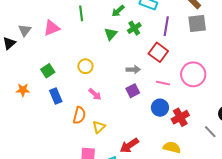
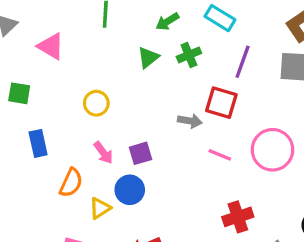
pink triangle: (52, 28) -> (51, 46), moved, turned 42
red square: (158, 52) -> (221, 103), turned -30
gray arrow: (133, 69) -> (190, 121), moved
green square: (48, 71) -> (19, 93), moved, turned 32
purple square: (133, 91) -> (140, 153), moved
blue circle: (160, 108) -> (130, 190), moved

